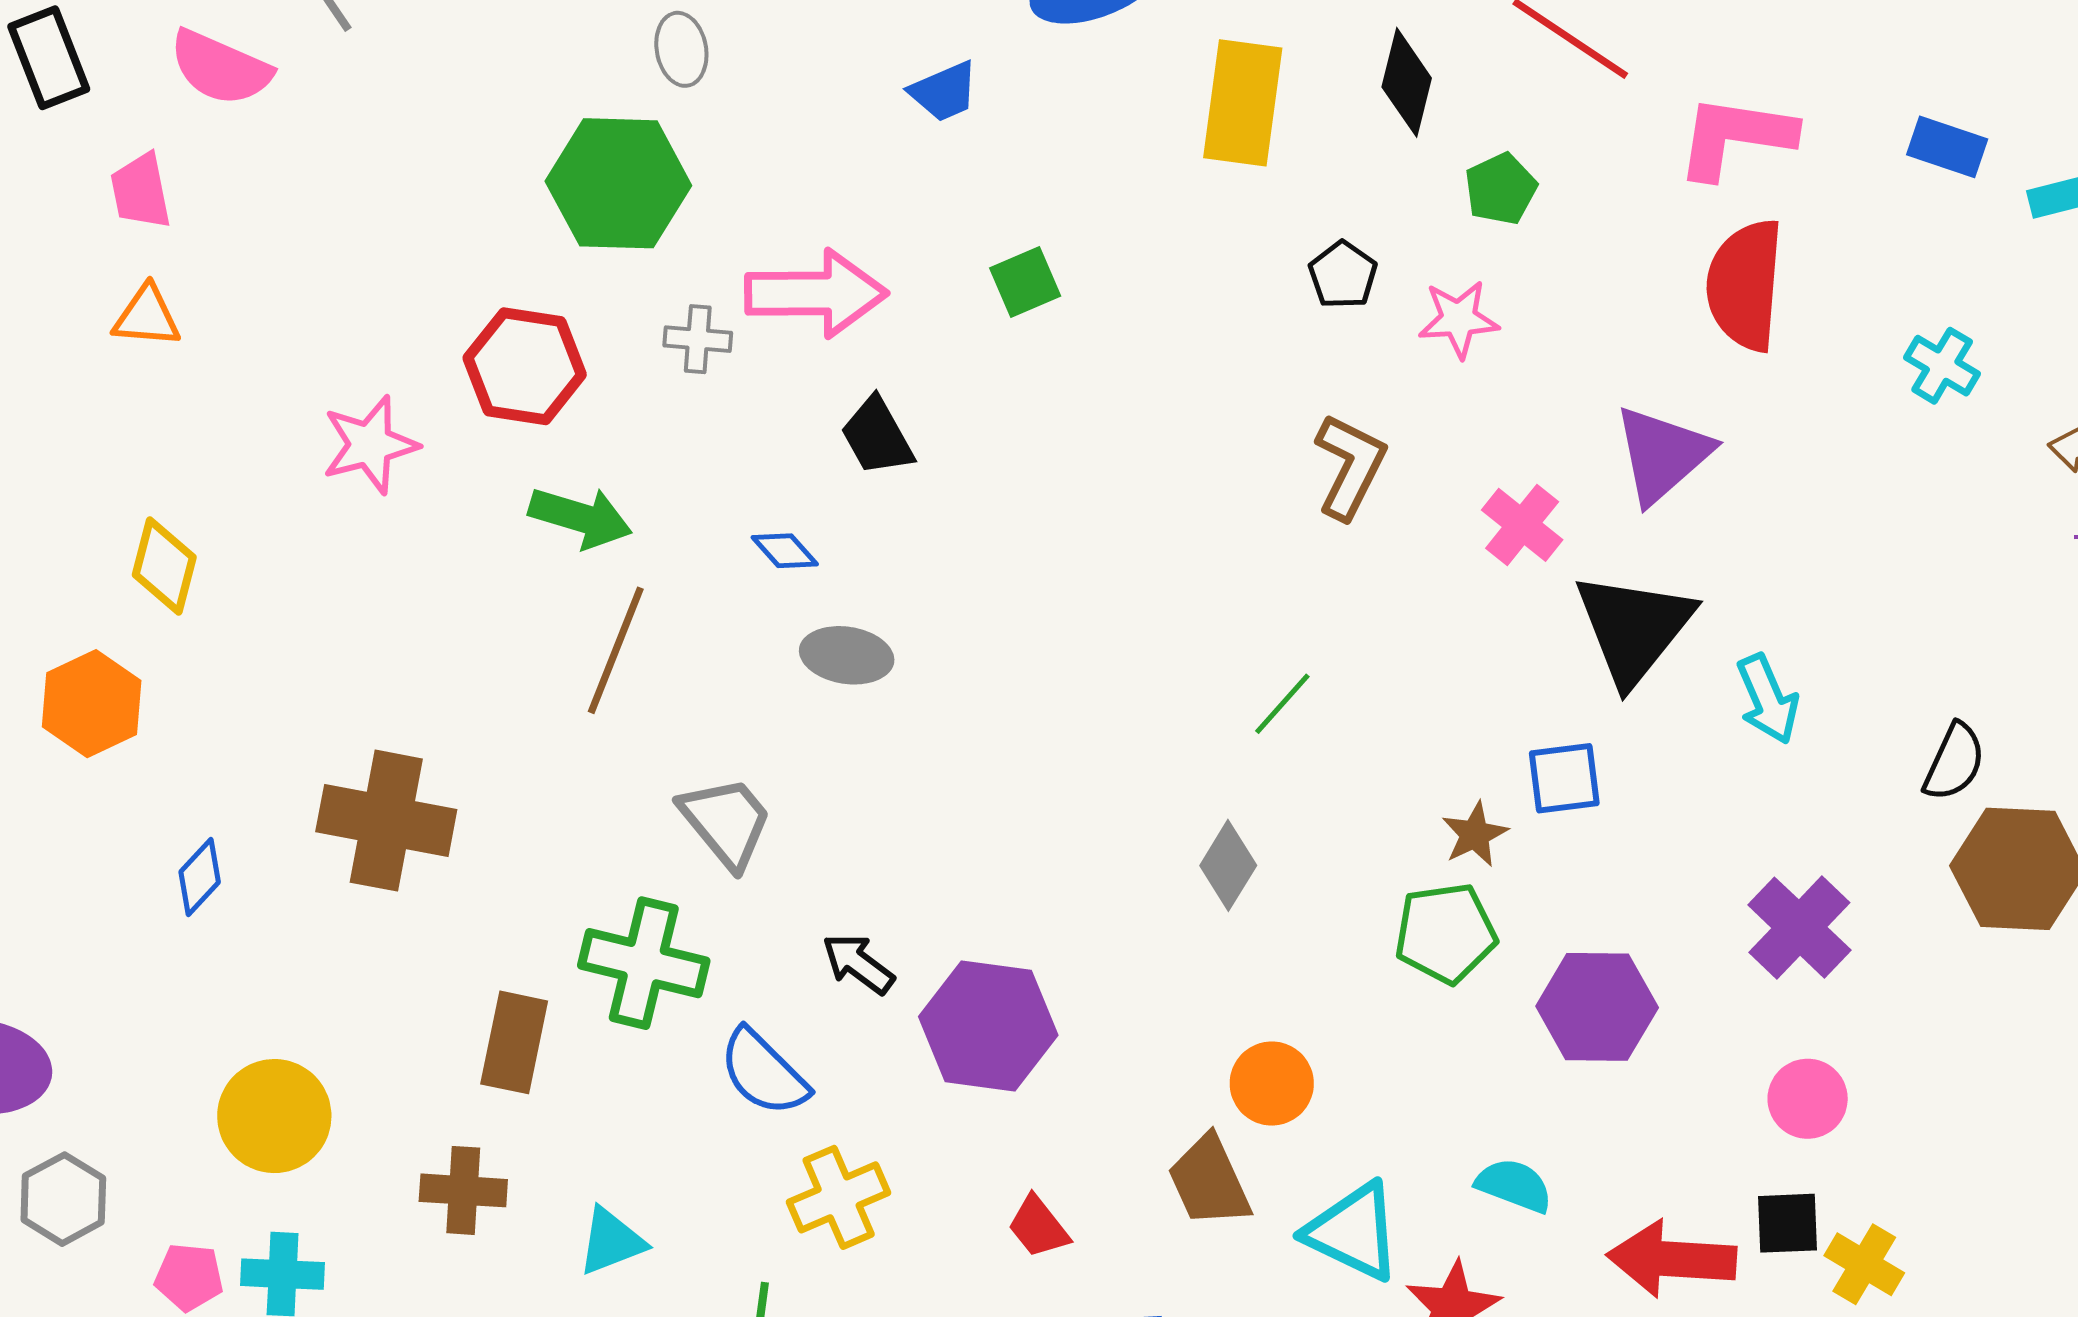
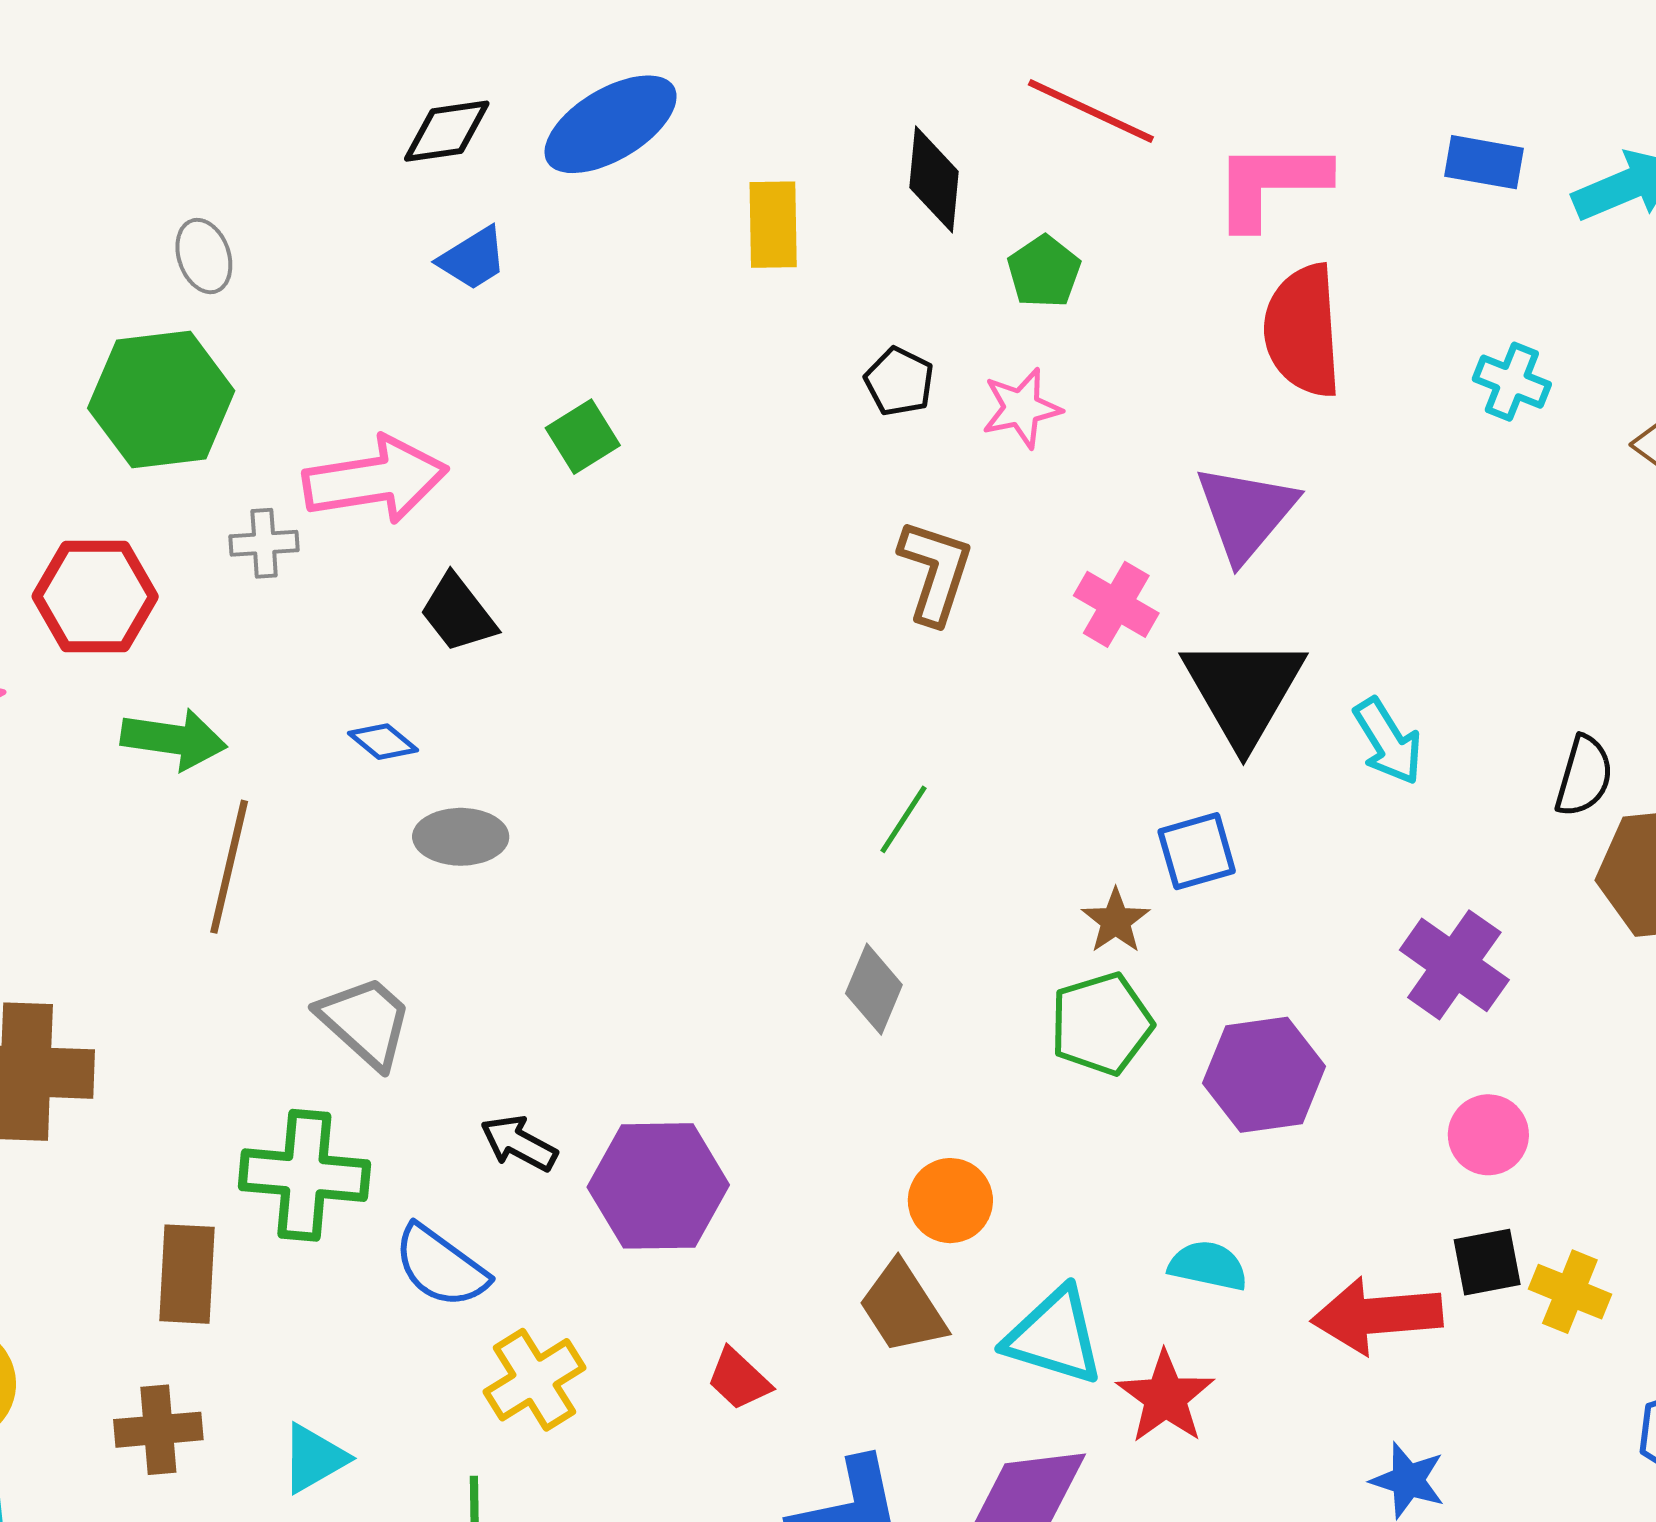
yellow rectangle: (1243, 103) -> (773, 225), size x0.7

